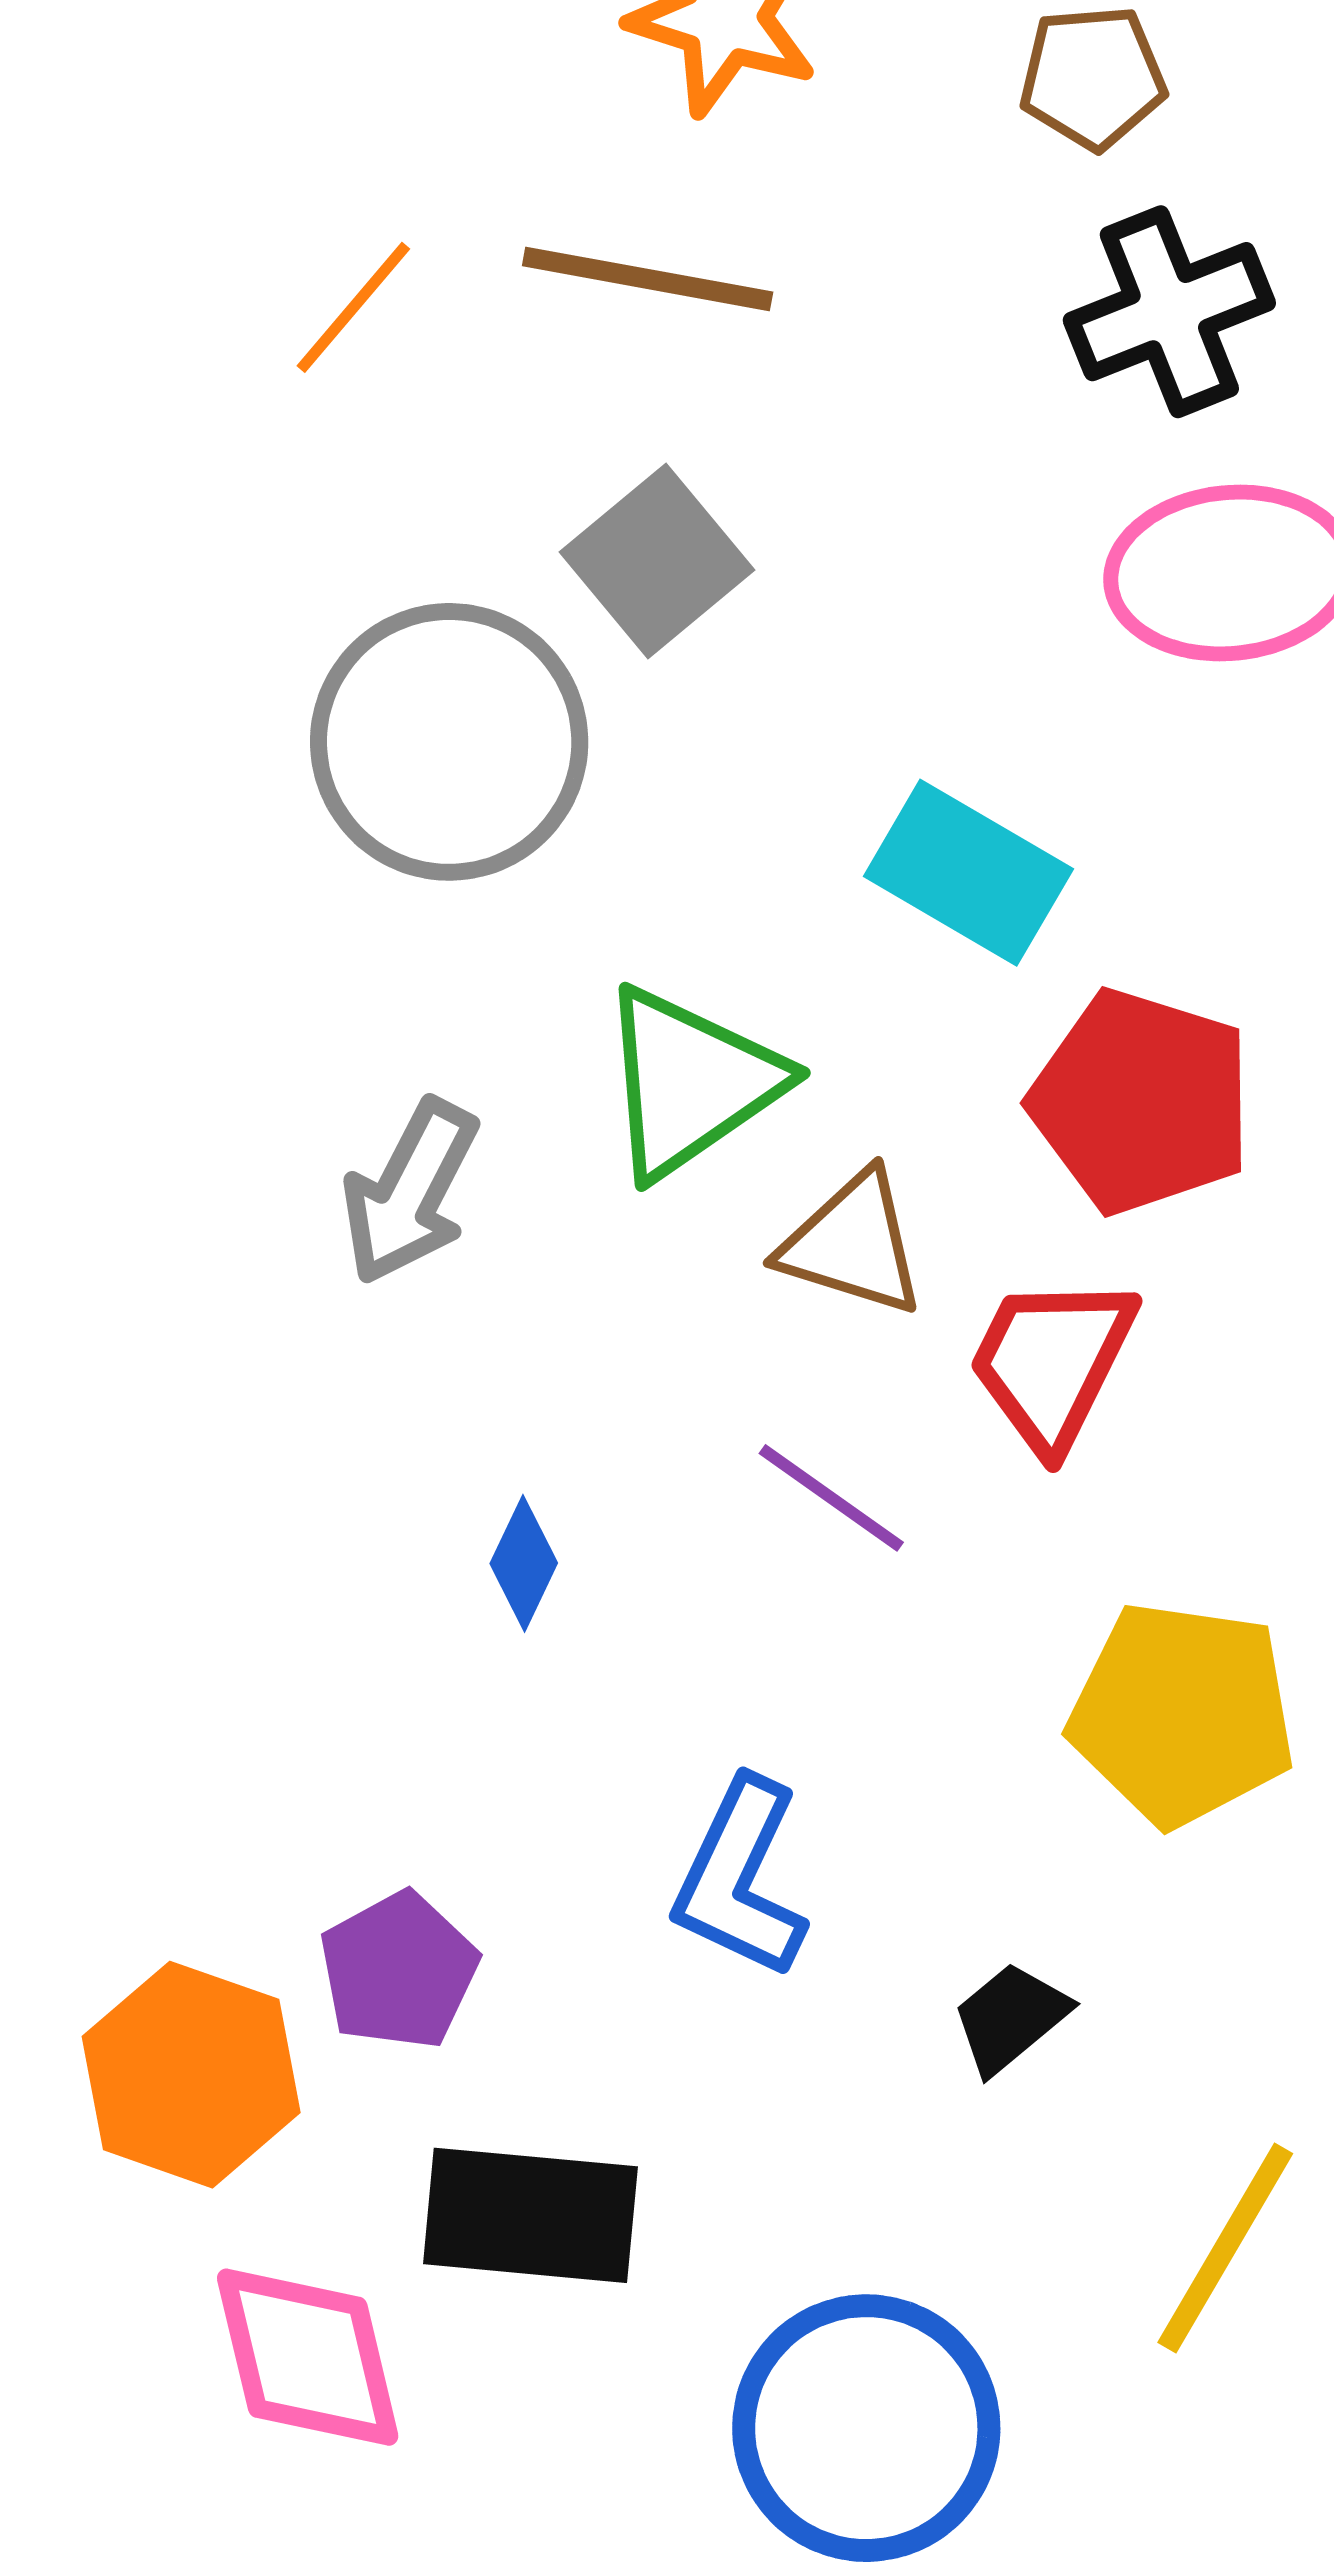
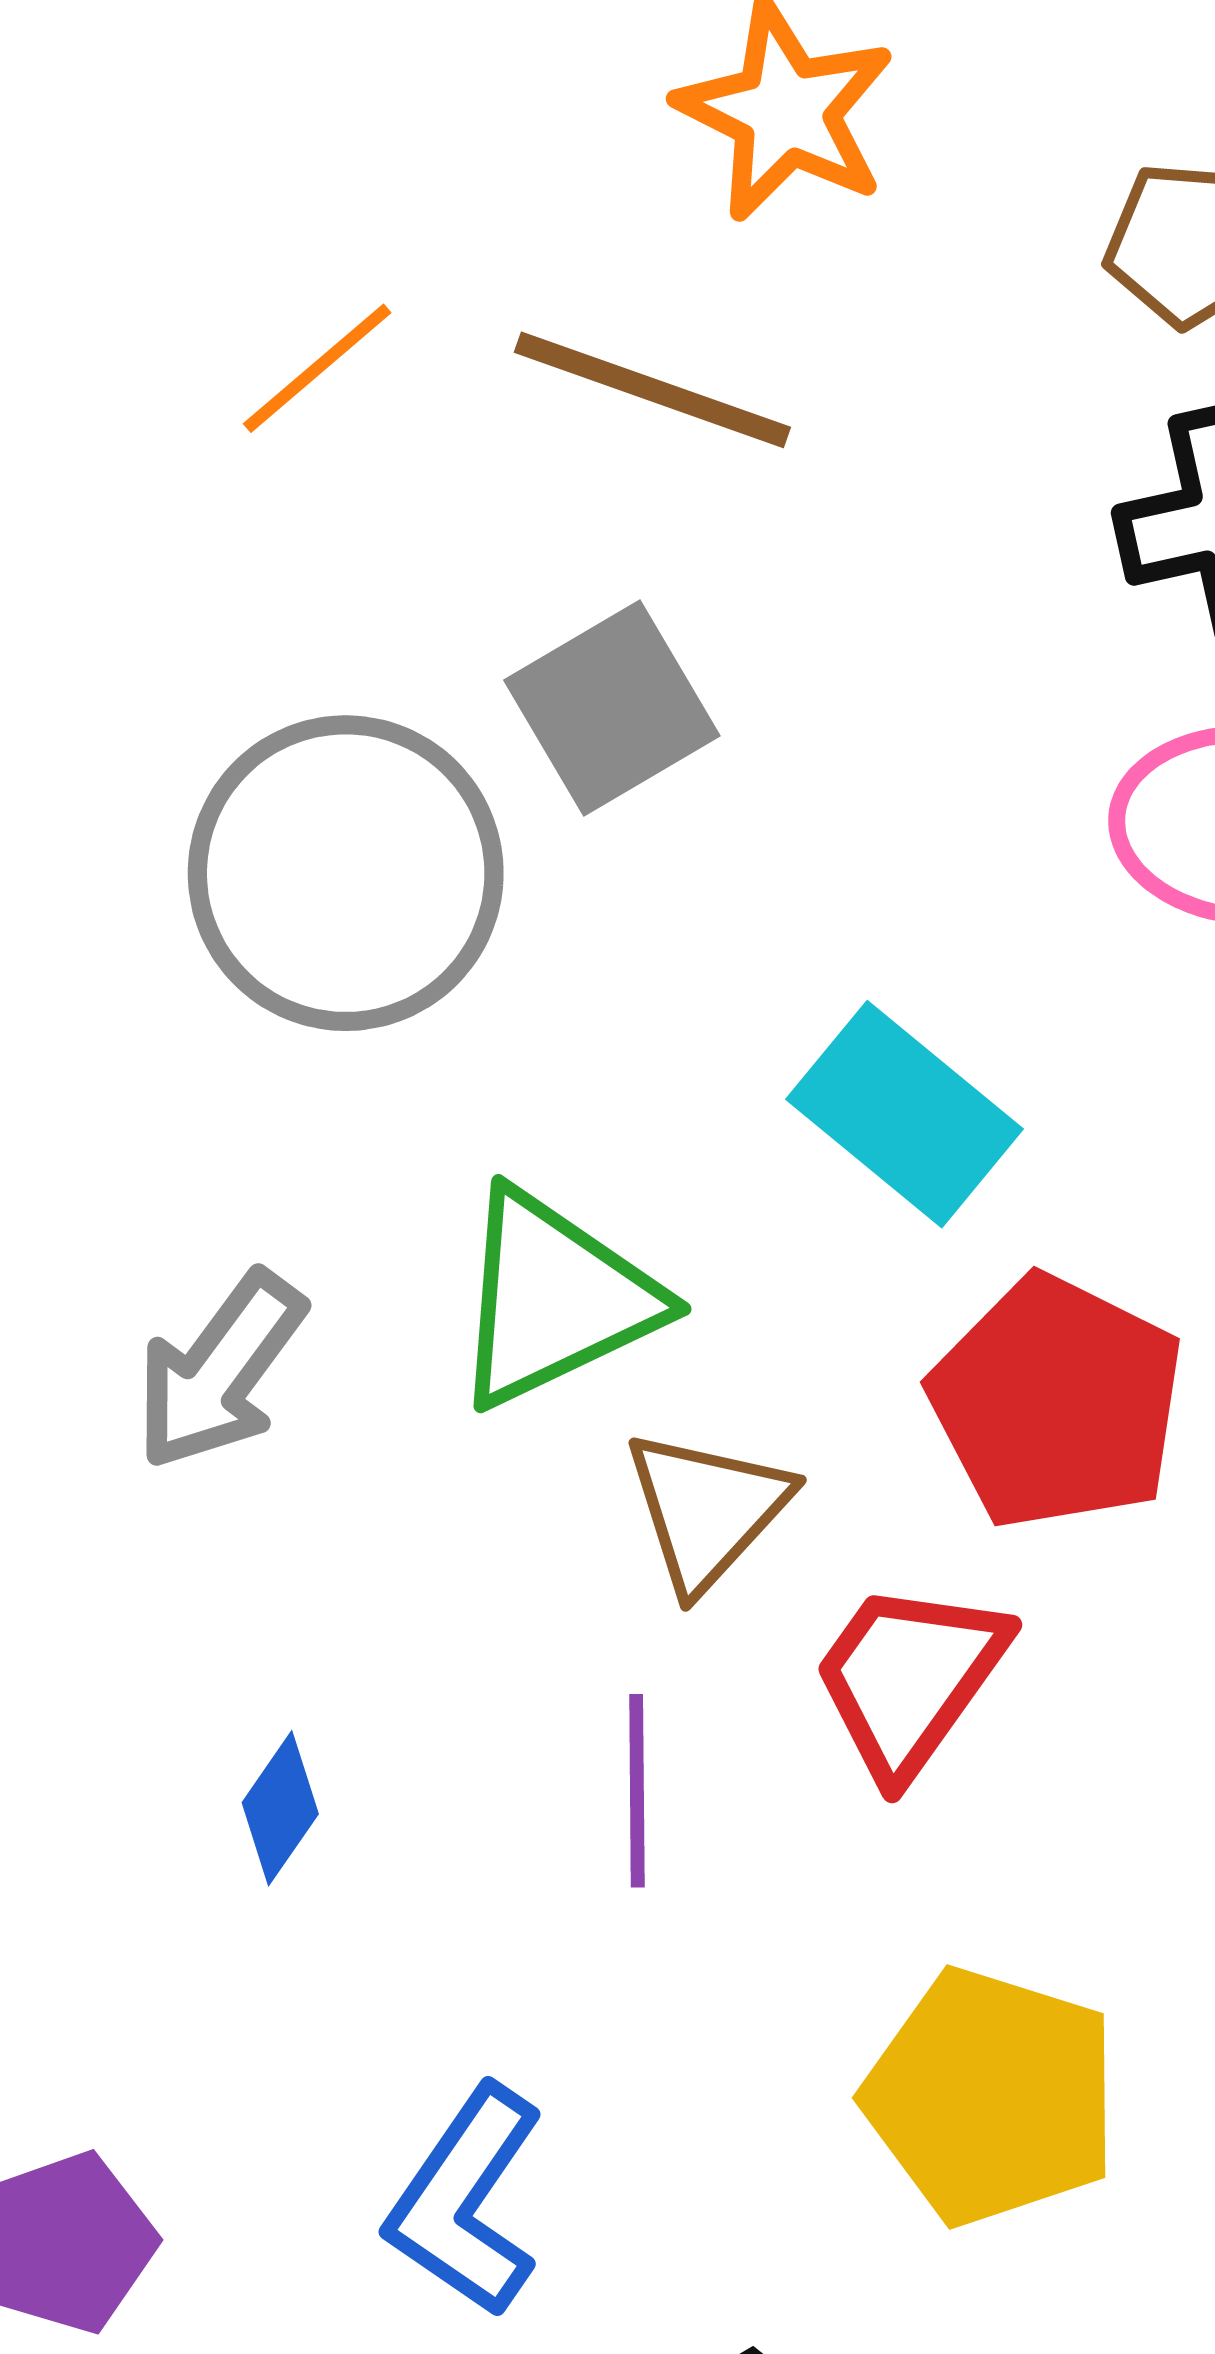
brown triangle: (852, 1244) -> (707, 1510), turned 46
purple line: (831, 1498) -> (637, 1791), turned 45

